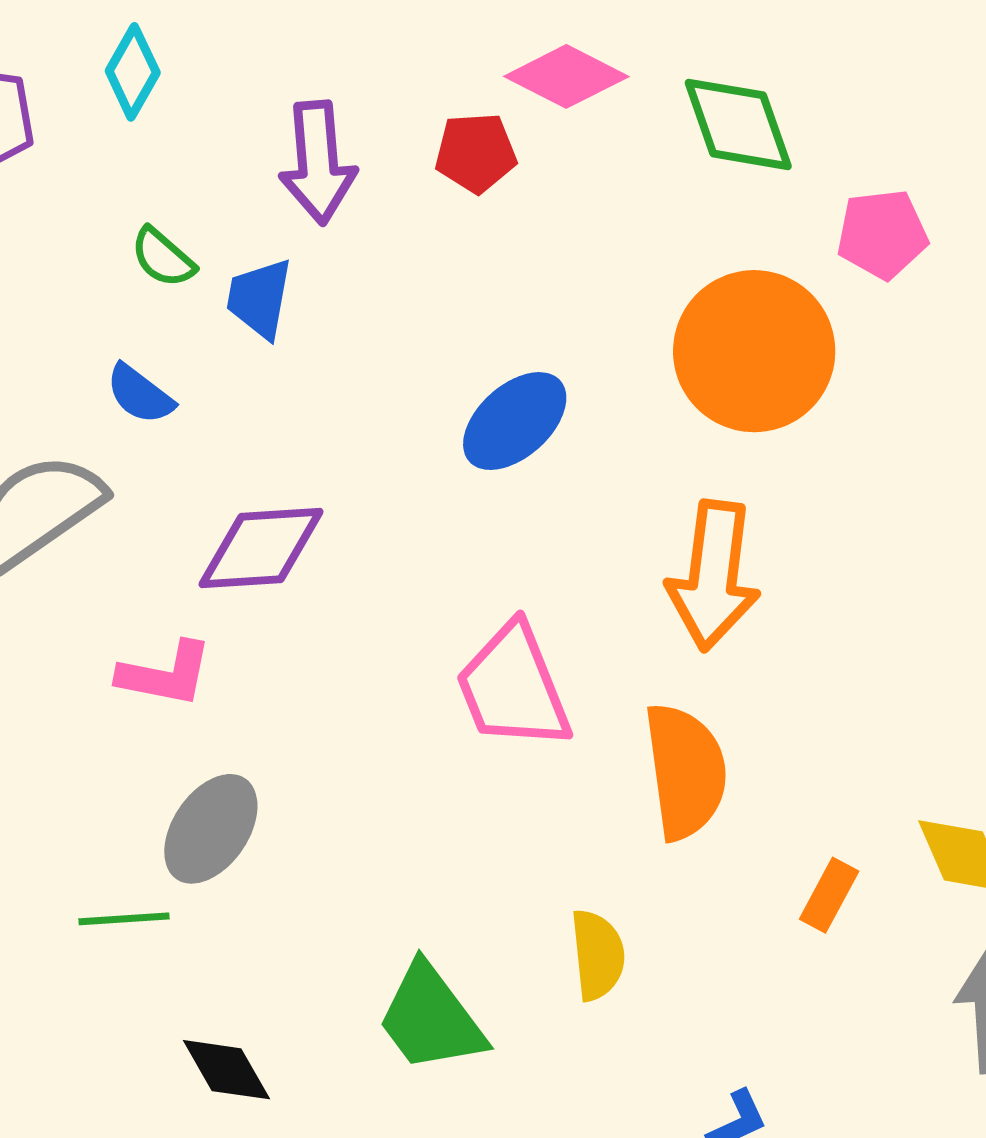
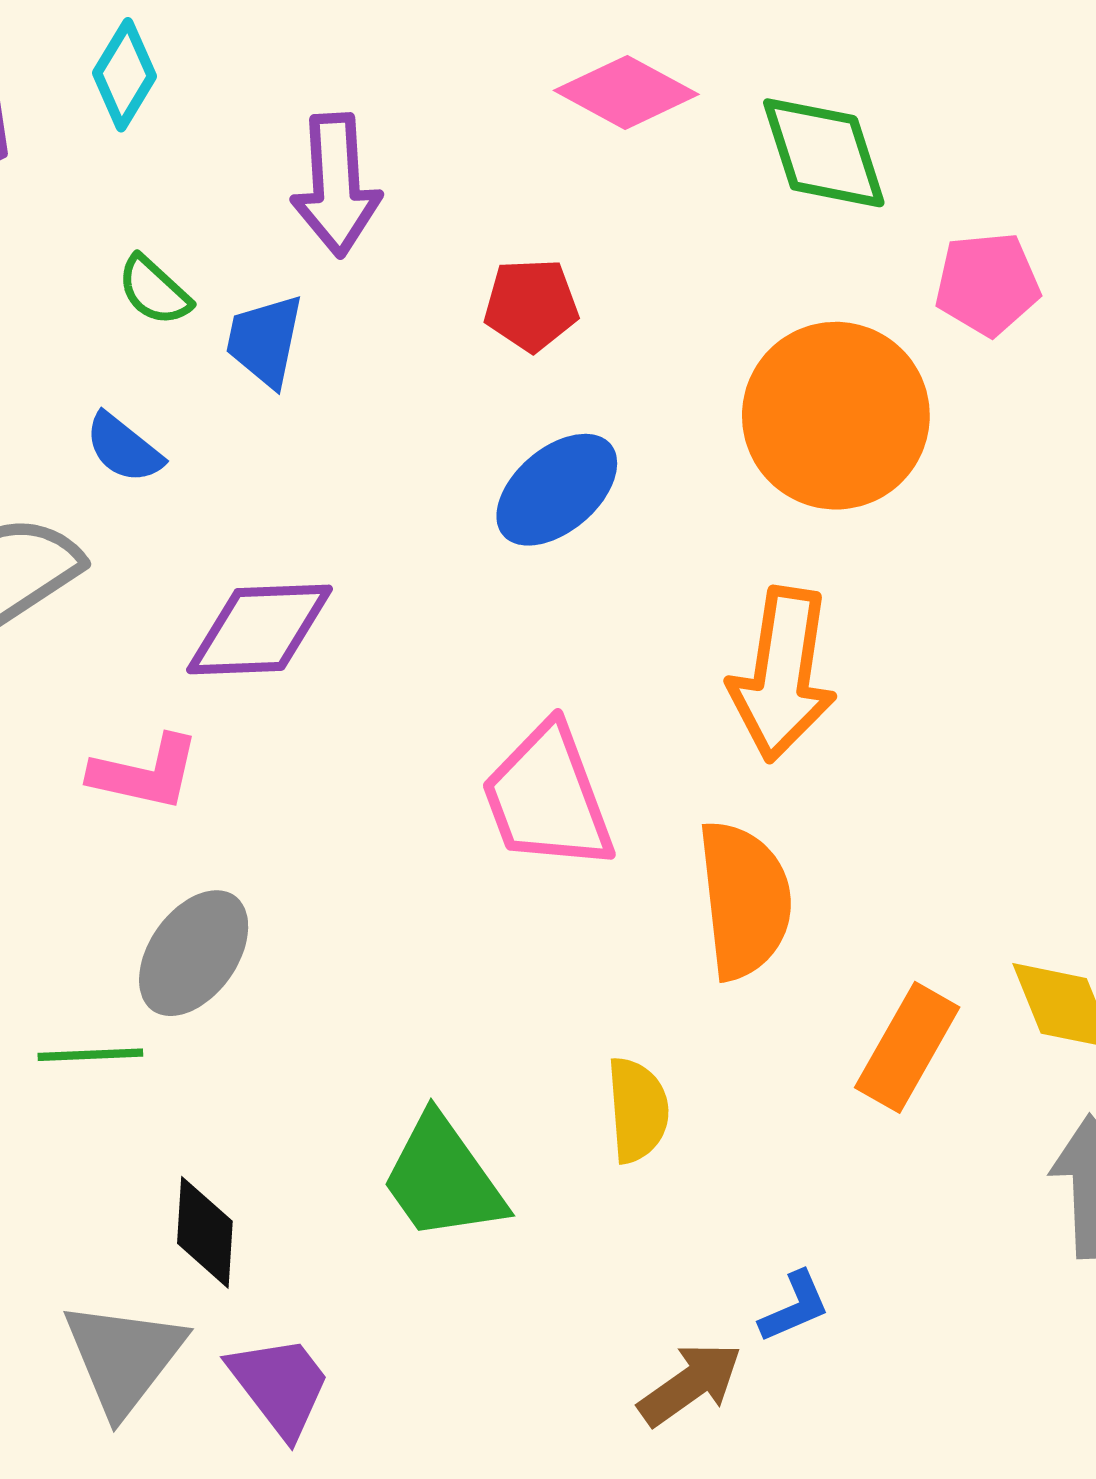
red pentagon: (476, 153) -> (531, 305), moved
orange rectangle: (829, 895) -> (907, 1047), size x1.5
black diamond: (227, 1070) -> (205, 1232), turned 32

